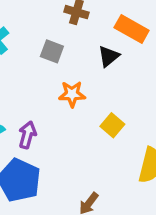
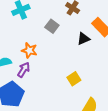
orange star: (72, 94) -> (29, 50), moved

